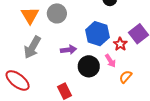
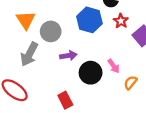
gray circle: (57, 13) -> (51, 31), moved
blue hexagon: (97, 34) -> (89, 20), moved
red star: (120, 44) -> (121, 21), moved

